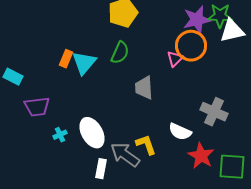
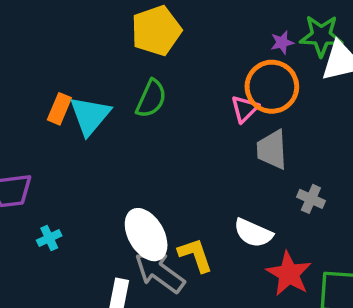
purple star: (197, 20) -> (282, 43), size x0.5
gray trapezoid: (144, 88) -> (272, 150), moved
gray cross: (214, 112) -> (311, 199), size x0.6
white ellipse: (92, 133) -> (146, 235), moved

